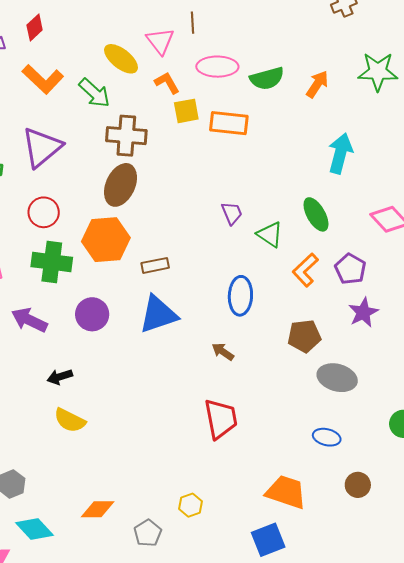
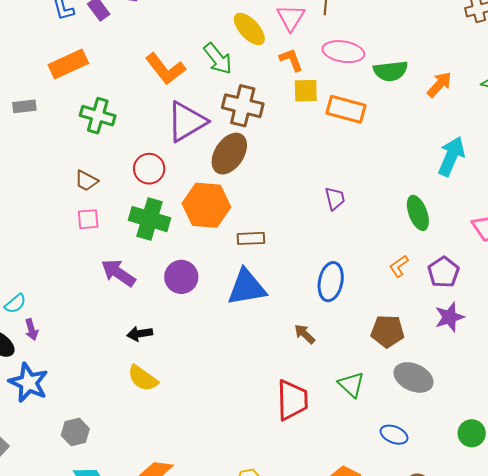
orange L-shape: (43, 79) -> (165, 69), moved
purple triangle: (42, 147) -> (187, 122), moved
green triangle: (270, 234) -> (351, 385), moved
orange L-shape: (305, 270) -> (399, 266), size x0.7

